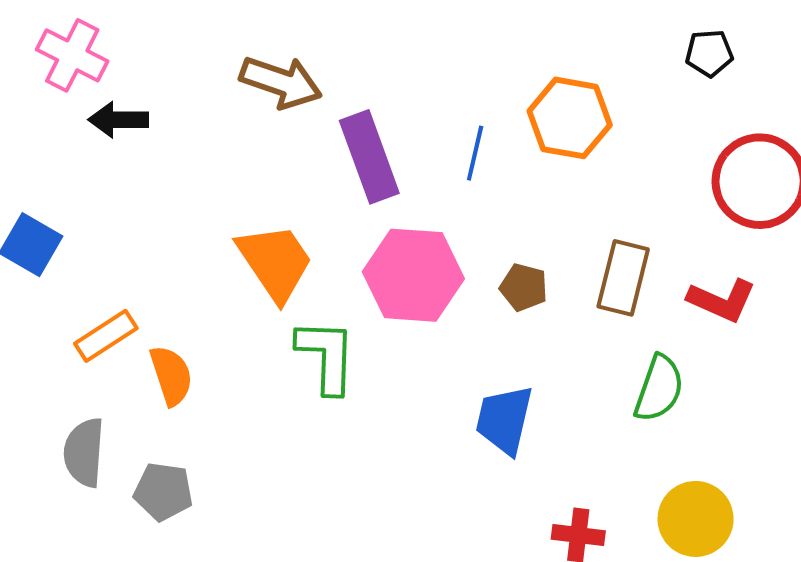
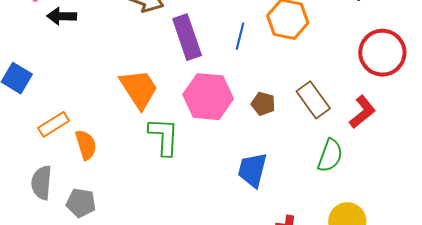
brown rectangle: (623, 278) -> (313, 100), turned -51
red L-shape: (722, 300) -> (362, 112), turned -64

